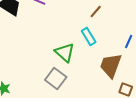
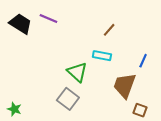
cyan rectangle: (89, 36) -> (102, 56), turned -48

